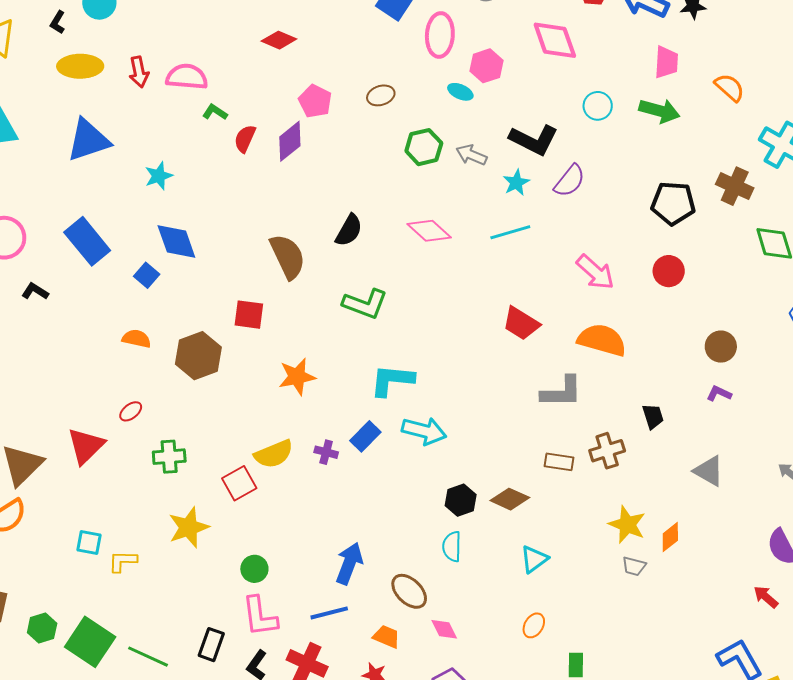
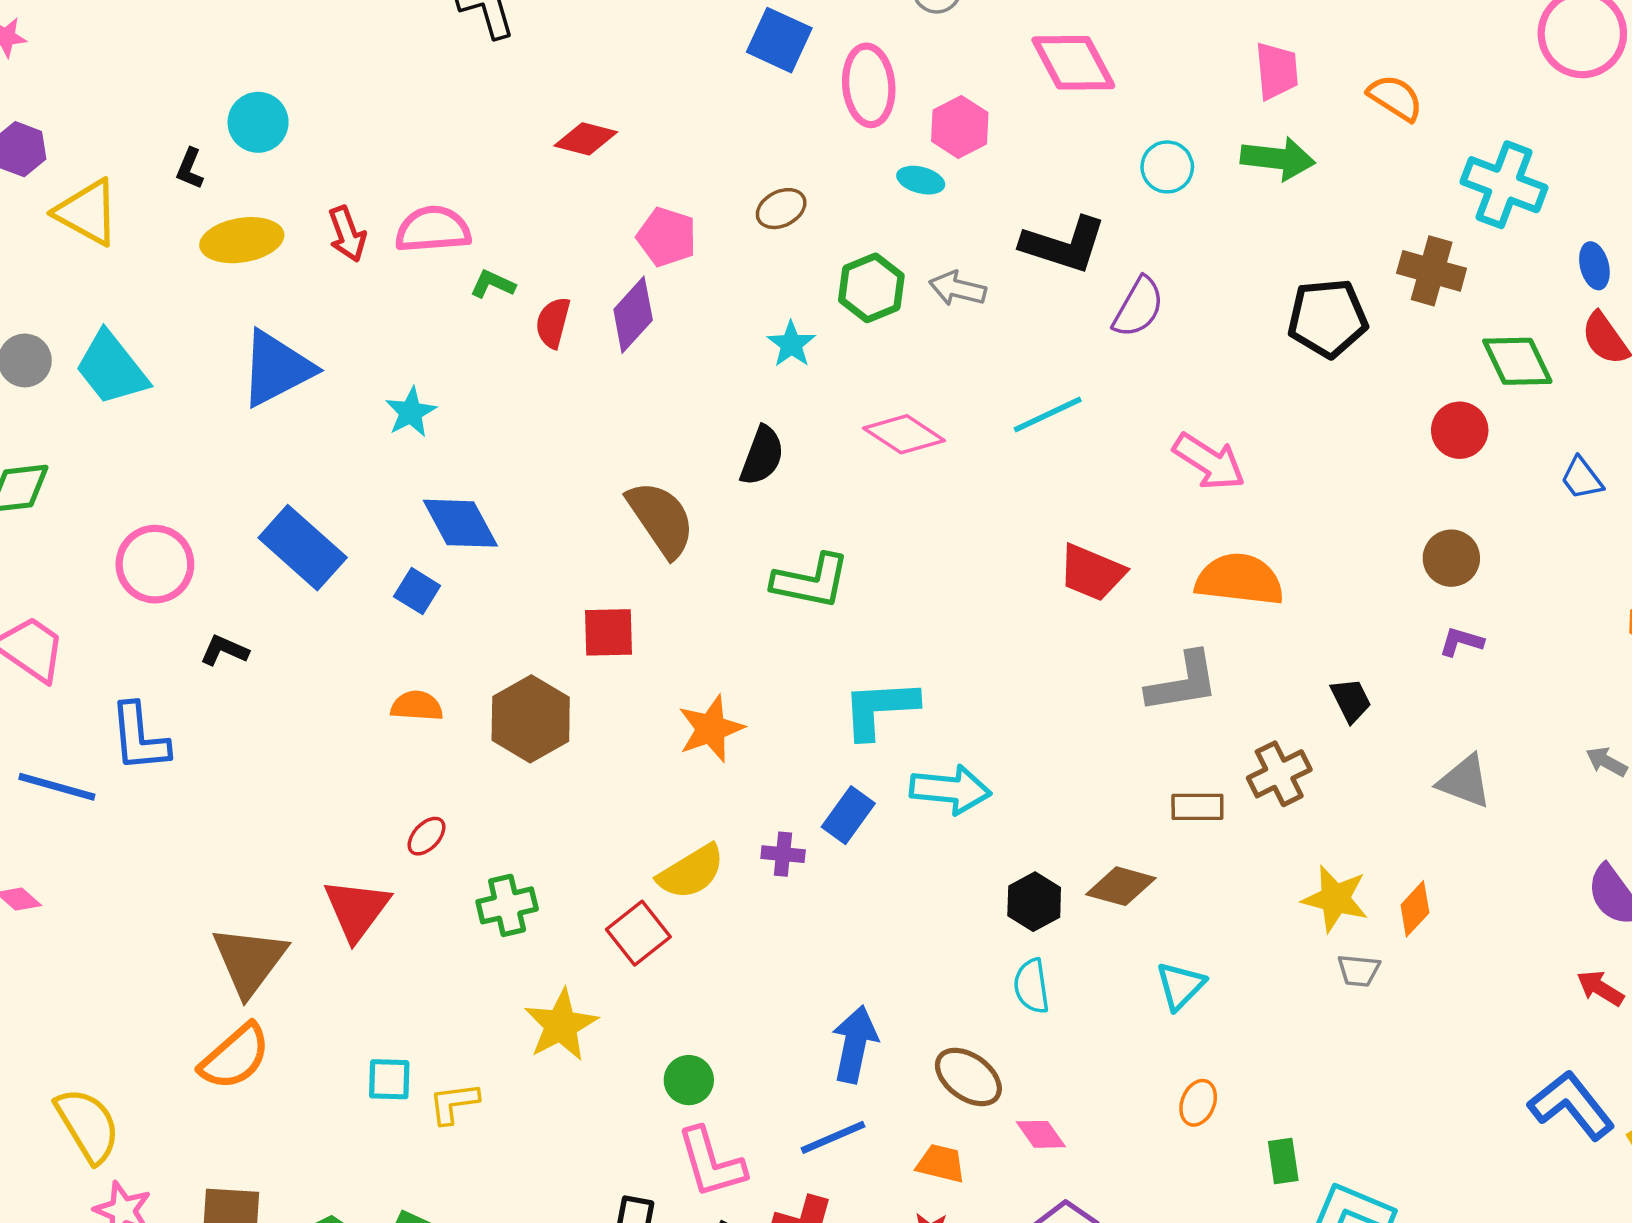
cyan star: (516, 183) -> (791, 344), moved
red circle: (669, 271) -> (1460, 430), moved

